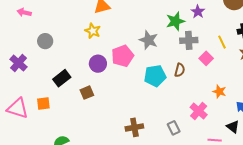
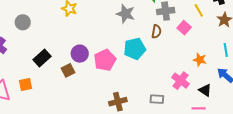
pink pentagon: (123, 56) -> (105, 60), moved
purple circle: (98, 64) -> (80, 54), moved
brown semicircle: (180, 70) -> (156, 32), moved
black triangle: (233, 127) -> (205, 90), moved
gray rectangle: (174, 128) -> (157, 99), turned -56

